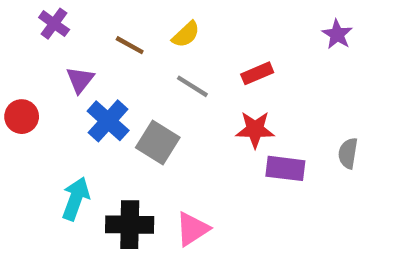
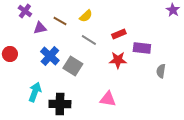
purple star: (337, 34) -> (173, 10), moved
purple triangle: (80, 80) -> (40, 28), moved, turned 40
purple rectangle: (285, 168) -> (142, 48), moved
pink triangle: (192, 229) -> (108, 99), moved, turned 42

